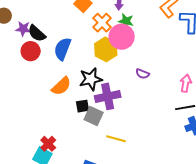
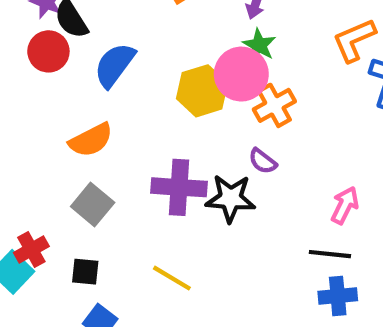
orange cross: (102, 23) -> (274, 105), moved
black star: (91, 79) -> (231, 198), moved
black square: (82, 106) -> (85, 272), moved
gray square: (94, 116) -> (93, 204), moved

